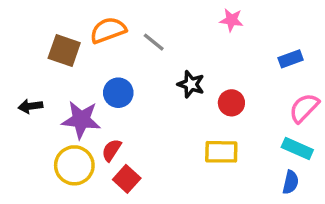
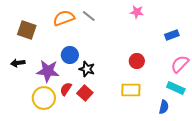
gray line: (154, 42) -> (89, 16), moved
brown square: (64, 50) -> (27, 30), moved
black star: (191, 84) -> (87, 69), moved
red square: (127, 179) -> (85, 93), moved
blue semicircle: (291, 182) -> (164, 107), moved

